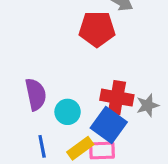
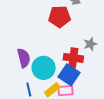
gray star: (148, 105) -> (90, 44), moved
cyan circle: (68, 112) -> (44, 68), size x1.5

